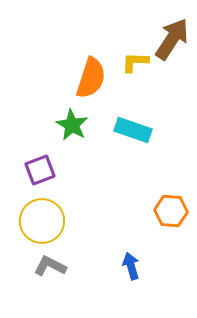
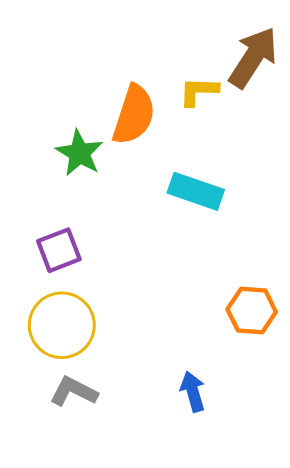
green star: (72, 125) -> (79, 153), moved

